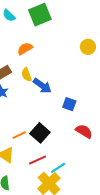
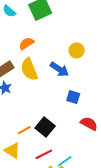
yellow circle: (88, 47) -> (77, 50), moved
yellow semicircle: (26, 75) -> (29, 69), size x1.6
blue arrow: (42, 86) -> (59, 69), moved

